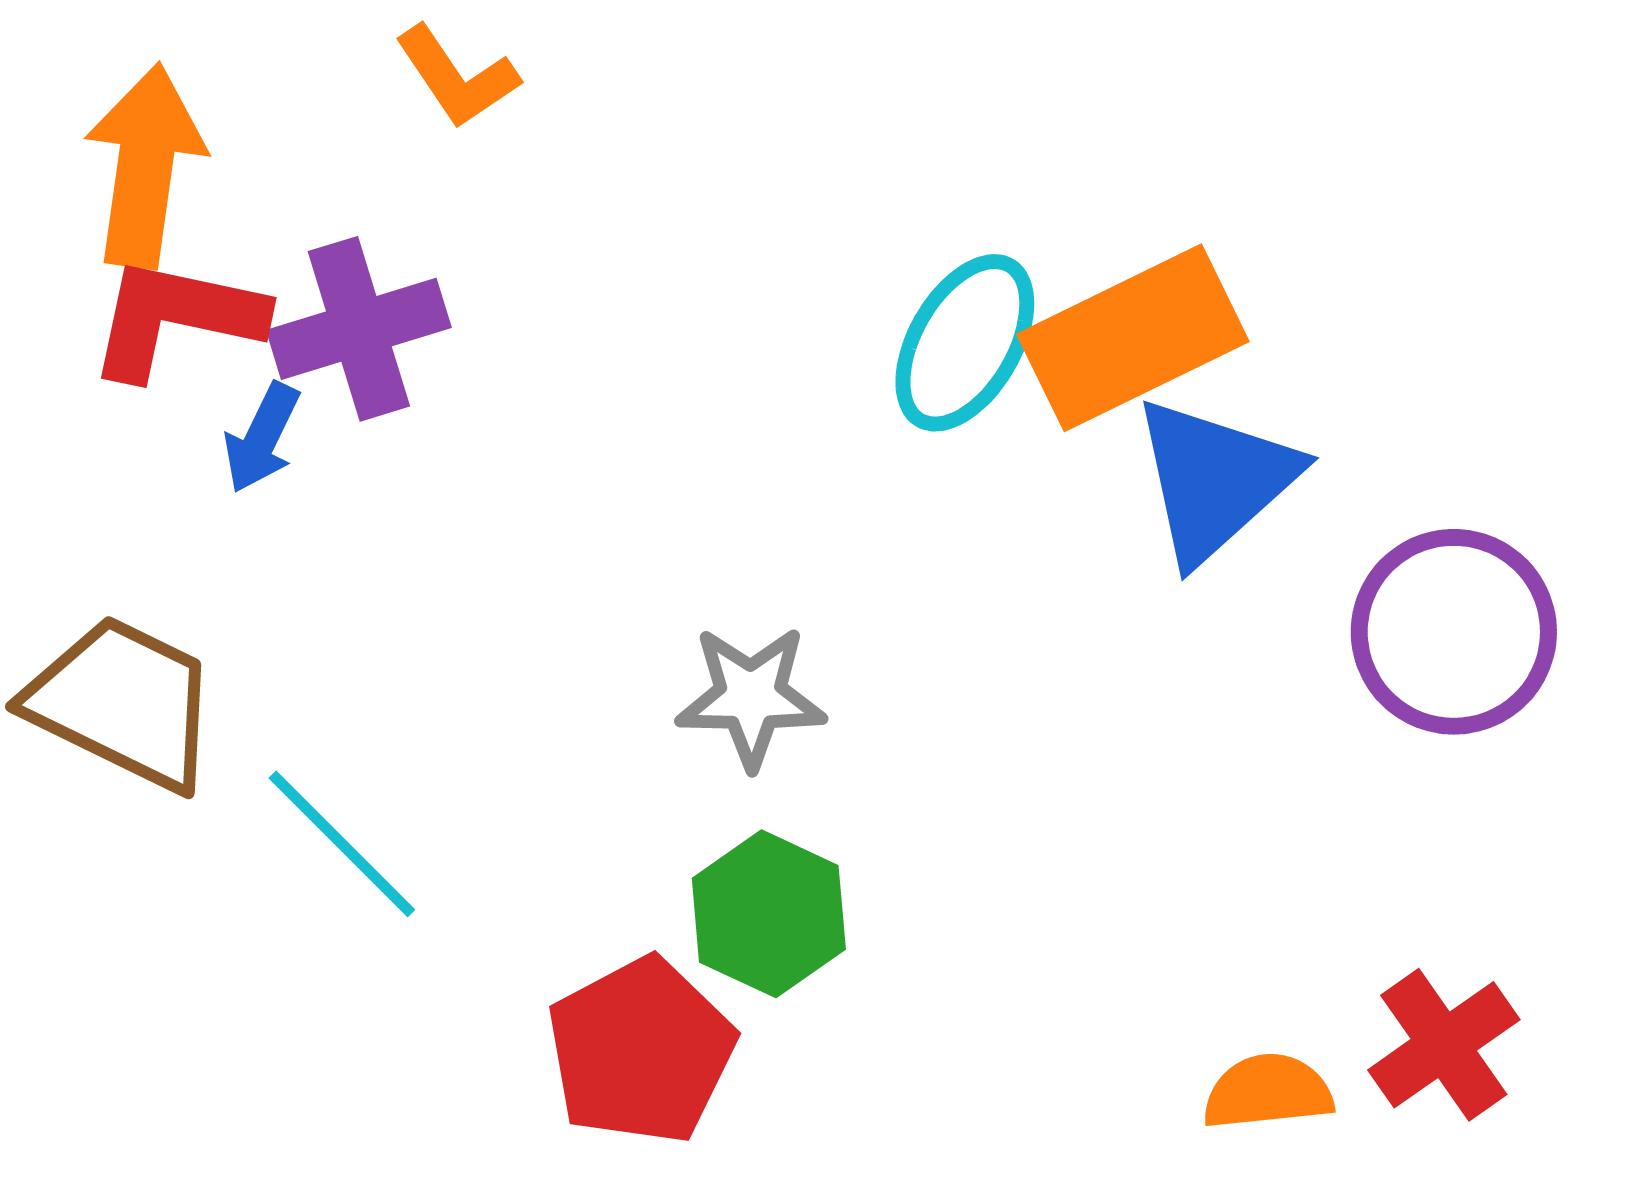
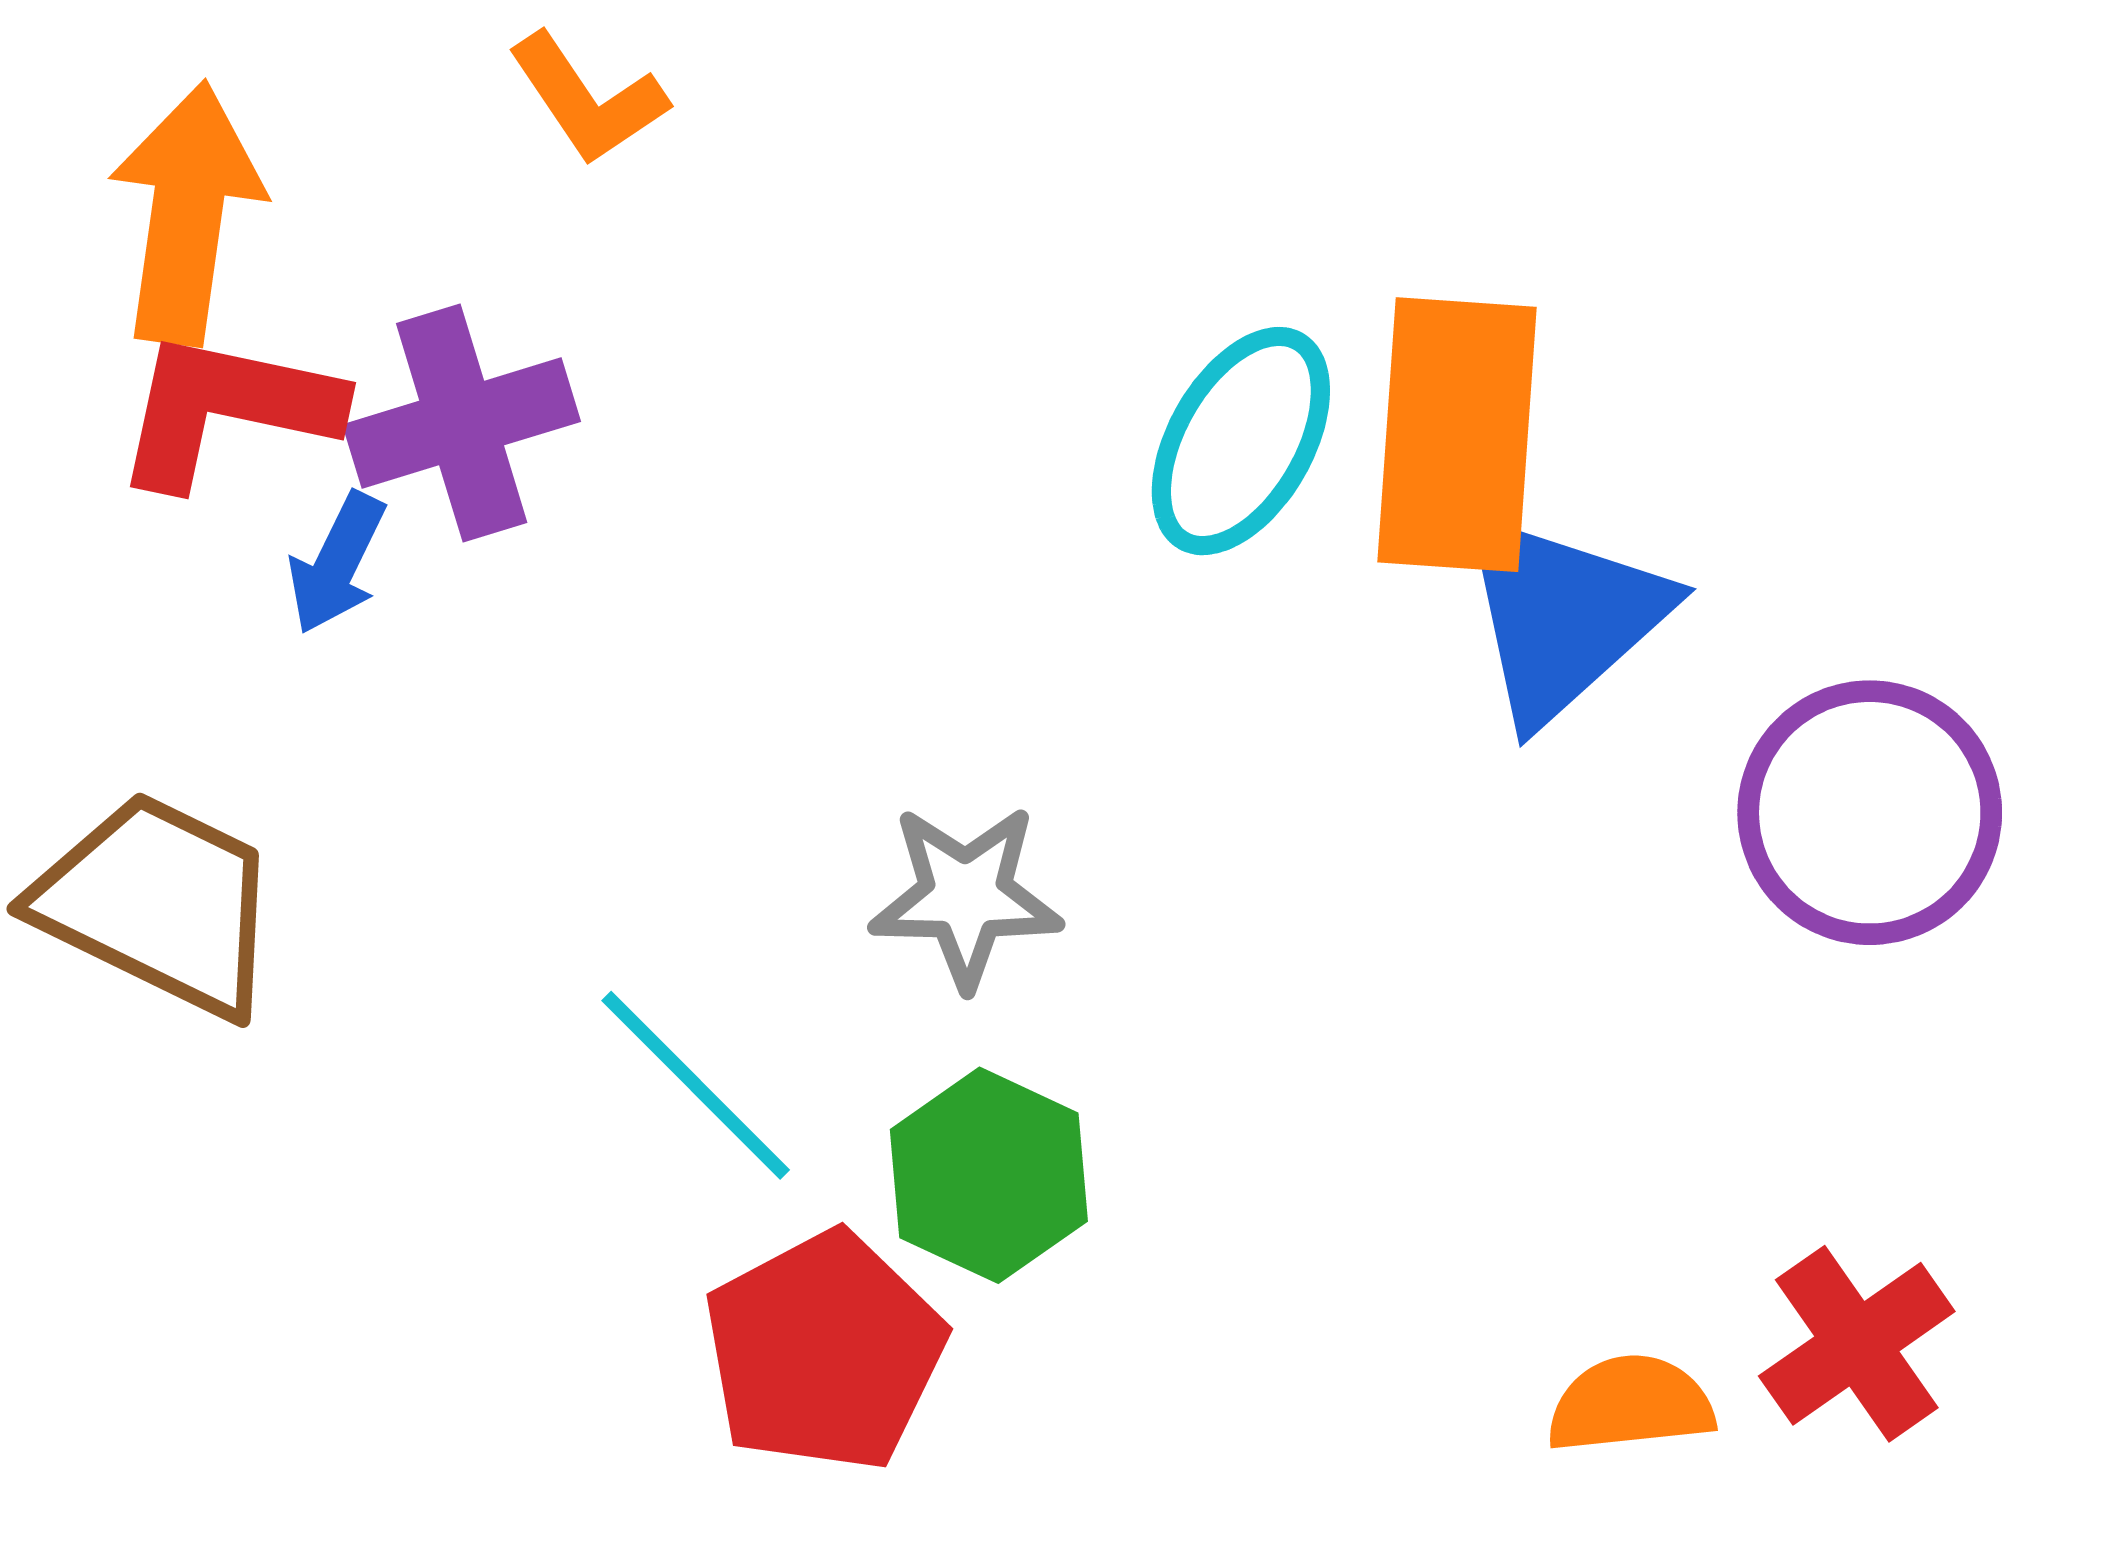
orange rectangle: (1133, 338) -> (1457, 435), turned -60
cyan line: (342, 844) -> (696, 1085), moved

